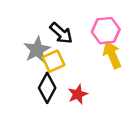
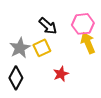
gray star: (37, 50) -> (20, 48), moved
black diamond: (47, 88) -> (16, 78), moved

